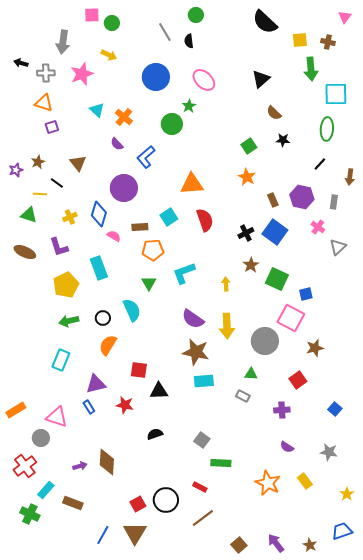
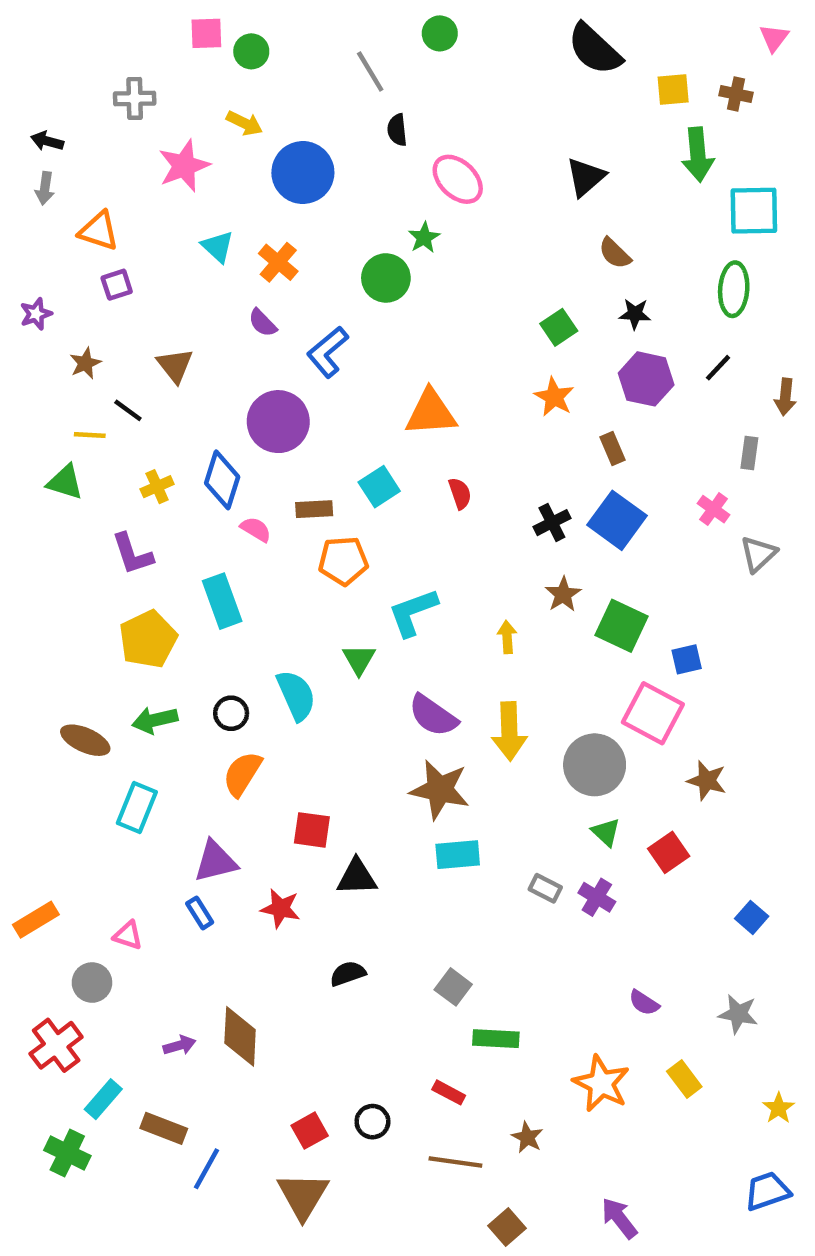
black semicircle: (189, 41) -> (397, 130), moved
gray arrow: (63, 42) -> (45, 188), moved, size x0.6
gray cross: (46, 73) -> (135, 98), moved
blue circle: (156, 77) -> (303, 173), moved
purple star: (16, 170) -> (36, 314), moved
purple hexagon: (302, 197) -> (646, 379), moved
red semicircle: (205, 220) -> (460, 493), size x0.6
brown ellipse: (25, 252) -> (85, 740), moved
green triangle: (149, 283) -> (359, 659), moved
brown star: (315, 348) -> (707, 781), turned 30
green triangle: (251, 374) -> (606, 832), moved, turned 40
purple cross: (282, 410) -> (597, 897), moved, turned 35
pink triangle: (57, 417) -> (128, 935), size x0.6
black circle: (166, 500) -> (372, 1122), size x0.6
brown line: (203, 518) -> (455, 1162), turned 45
blue line: (103, 535) -> (206, 1169), moved
brown square: (239, 545) -> (507, 1227), moved
brown star: (310, 545) -> (527, 1137), moved

